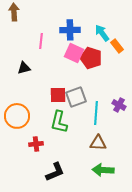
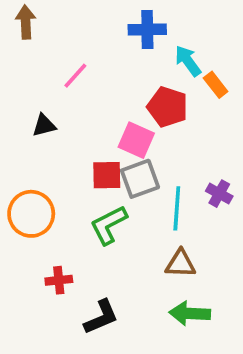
blue cross: (70, 30) -> (147, 30), moved
pink line: (41, 41) -> (75, 76), turned 35
pink square: (74, 53) -> (136, 140), moved
green L-shape: (59, 122) -> (109, 225), turned 50
red cross: (36, 144) -> (59, 280), moved

